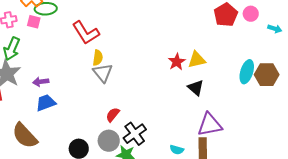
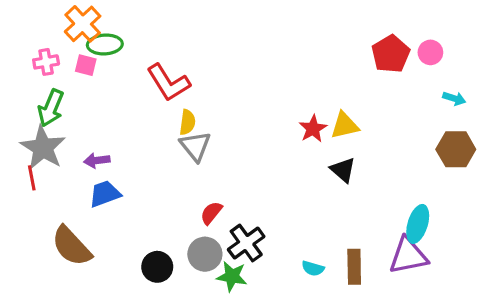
cyan arrow: (275, 29) -> (454, 98), moved
cyan ellipse: (247, 72) -> (418, 224), moved
purple triangle: (210, 125) -> (408, 256), moved

